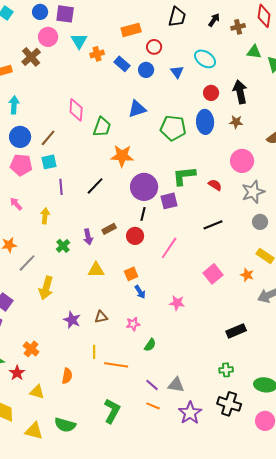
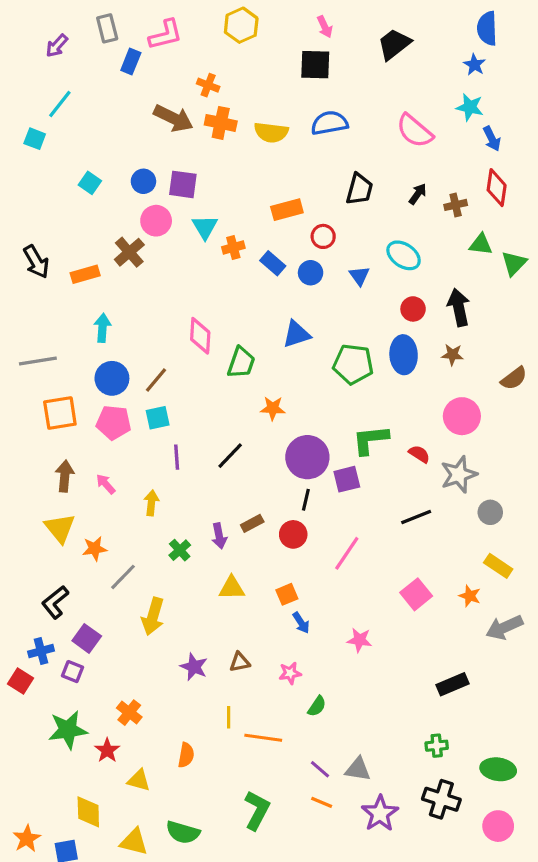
orange star: (122, 156) -> (273, 408), size x0.7
gray star: (253, 192) -> (459, 474), moved

